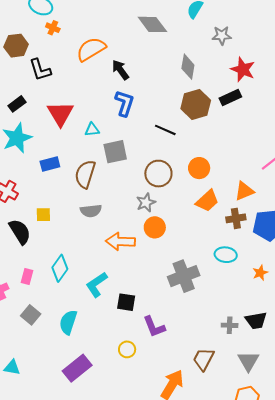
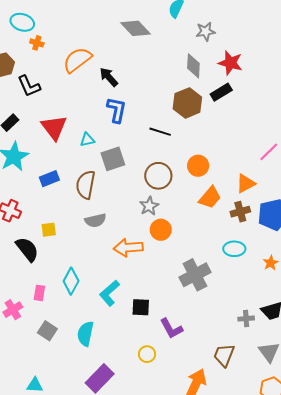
gray diamond: (188, 67) -> (193, 66), moved

